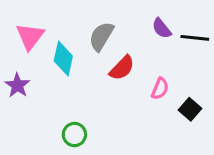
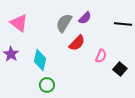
purple semicircle: (162, 28) -> (85, 18), moved, turned -96
pink triangle: (30, 36) -> (19, 23), turned -30
cyan diamond: (63, 58) -> (40, 60), moved

